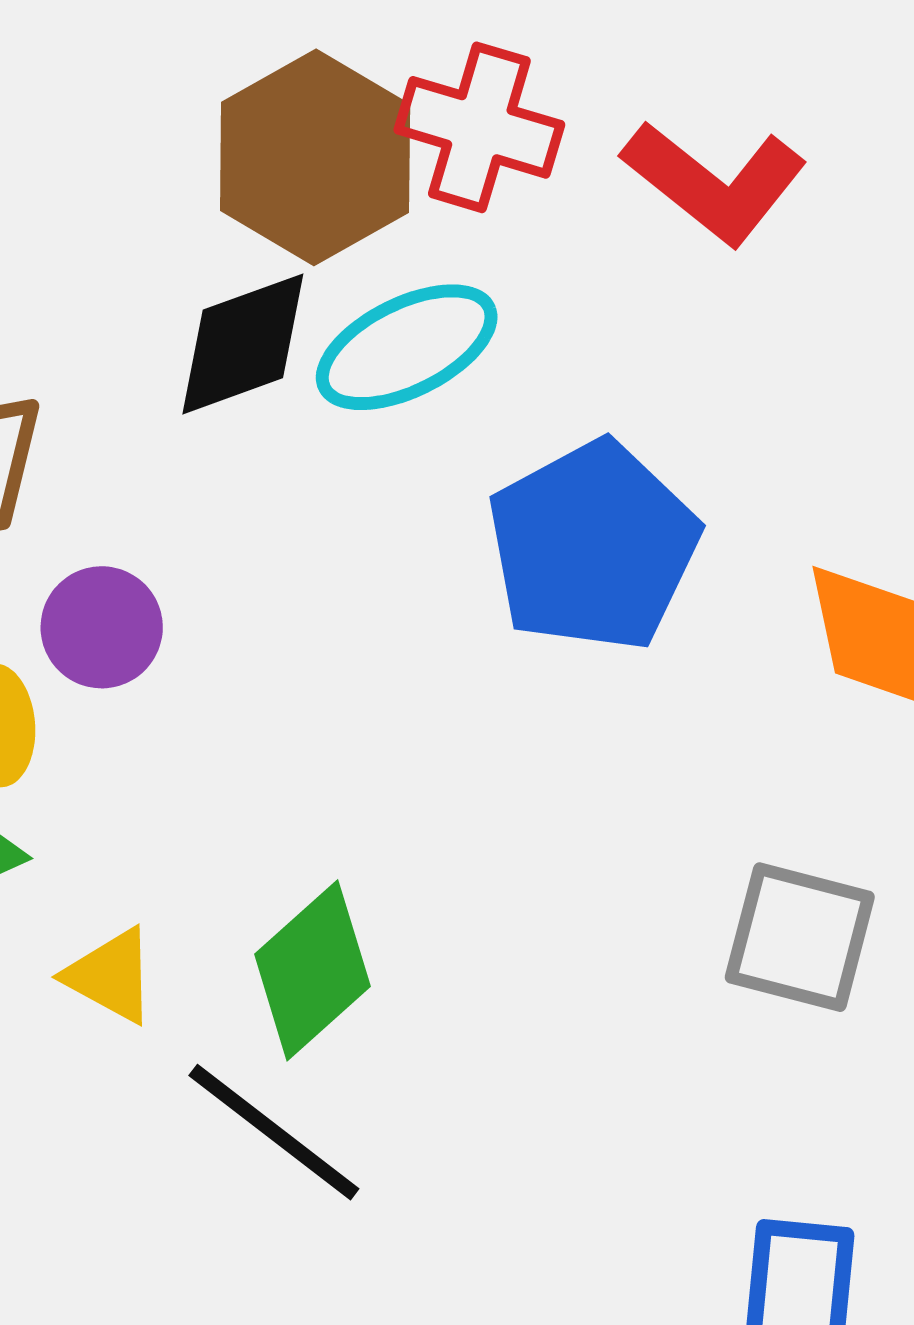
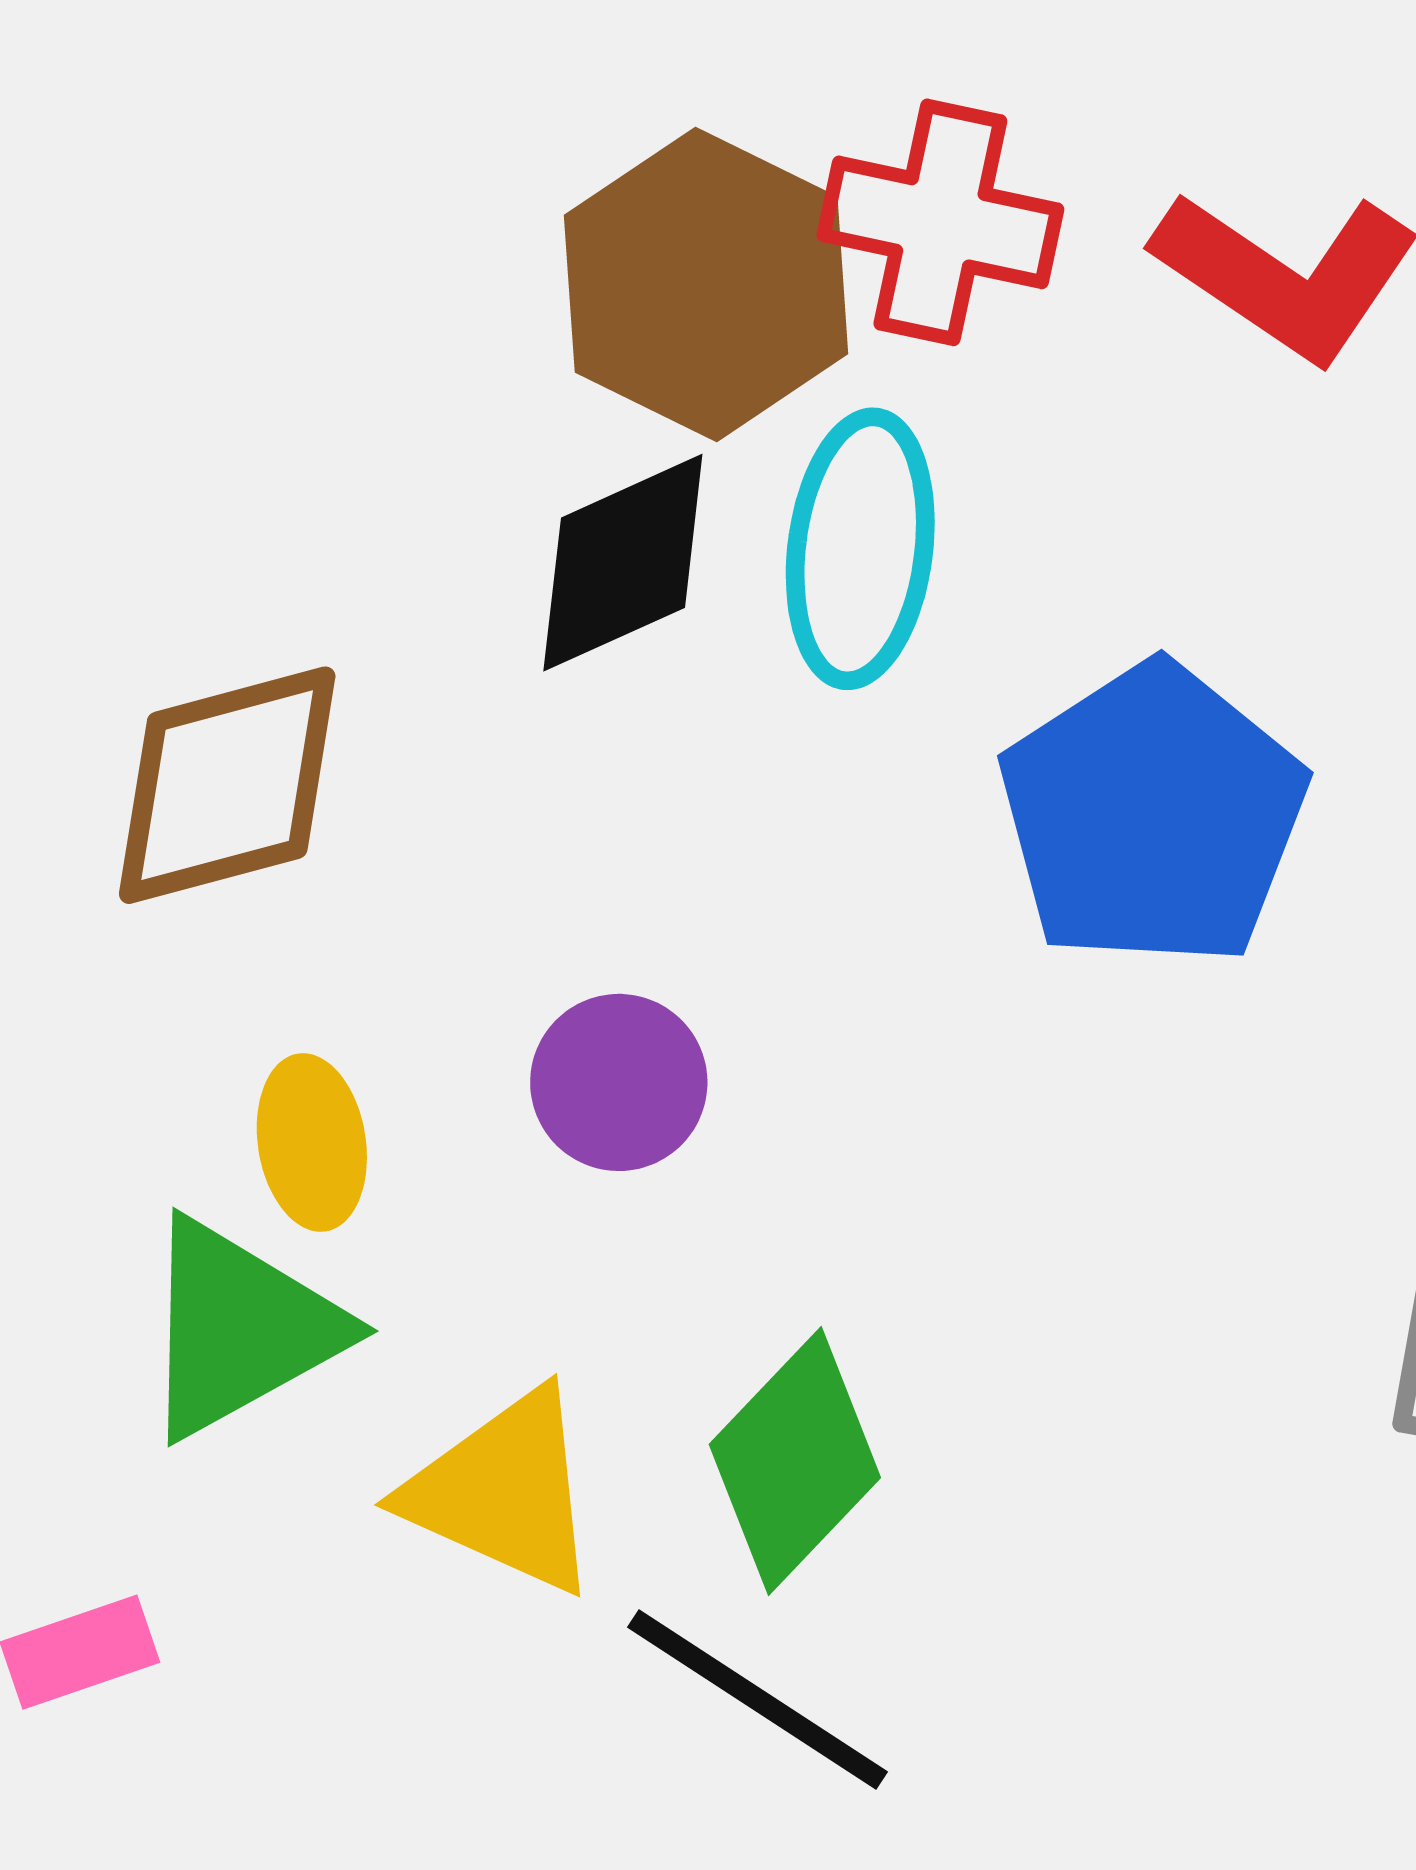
cyan ellipse: (407, 347) -> (860, 549), turned -52
purple circle: (102, 627) -> (619, 1082), moved
yellow triangle: (111, 976) -> (504, 1492), size x1.5

